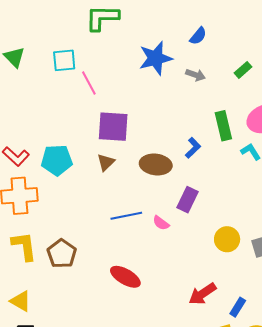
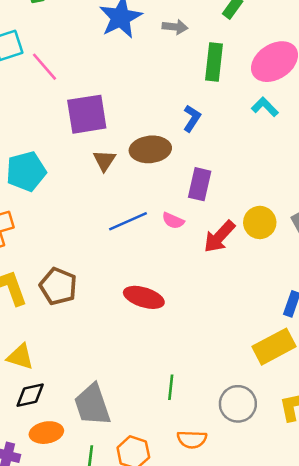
green rectangle: (223, 126) -> (214, 62), moved, turned 32
brown triangle: (106, 162) -> (104, 160), moved
red arrow: (202, 294) -> (219, 237), moved

